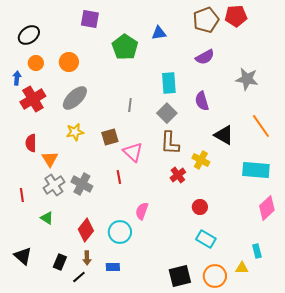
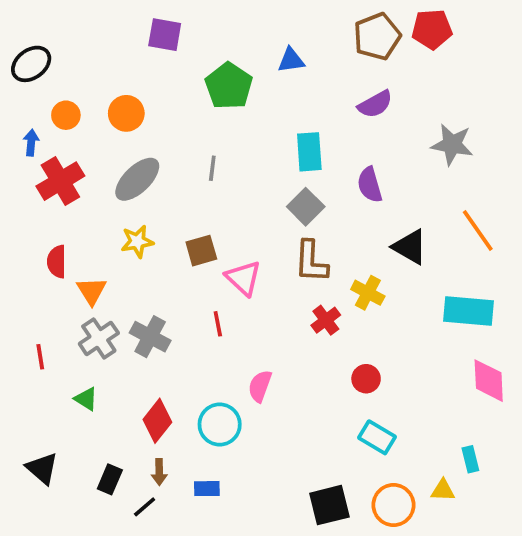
black ellipse: (29, 35) -> (31, 64), moved
gray line: (130, 105) -> (212, 168), moved
pink diamond: (267, 208) -> (489, 381), turned -50

